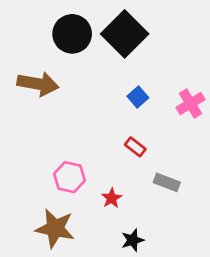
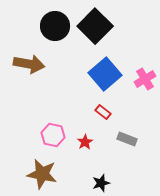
blue square: (138, 97) -> (105, 74), size x2.0
red star: (112, 198) -> (85, 142), moved

